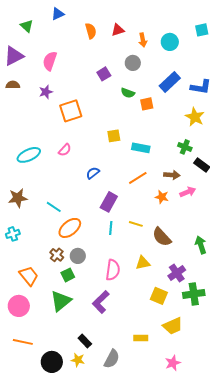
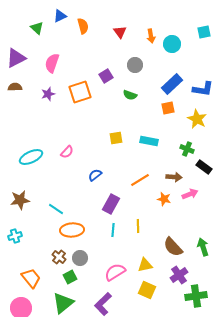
green triangle: (27, 26) -> (37, 28), moved
red triangle: (118, 30) -> (120, 32), turned -48
orange semicircle: (91, 31) -> (83, 26), moved
orange arrow: (143, 40) -> (151, 36), moved
orange square: (147, 104) -> (168, 108), moved
orange square: (71, 111) -> (80, 92), moved
cyan rectangle: (141, 148) -> (149, 141), moved
yellow line: (136, 224) -> (138, 226), turned 72
orange ellipse: (70, 228) -> (72, 230), turned 35
brown semicircle: (162, 237) -> (173, 247), moved
pink semicircle: (113, 270) -> (115, 272), turned -130
yellow square: (159, 296) -> (147, 290), moved

